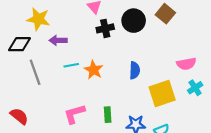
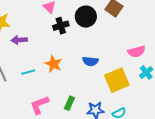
cyan line: (71, 65) -> (28, 72), moved
blue semicircle: (135, 70) -> (90, 61), turned 98
green rectangle: (108, 115) -> (69, 103), turned 32

